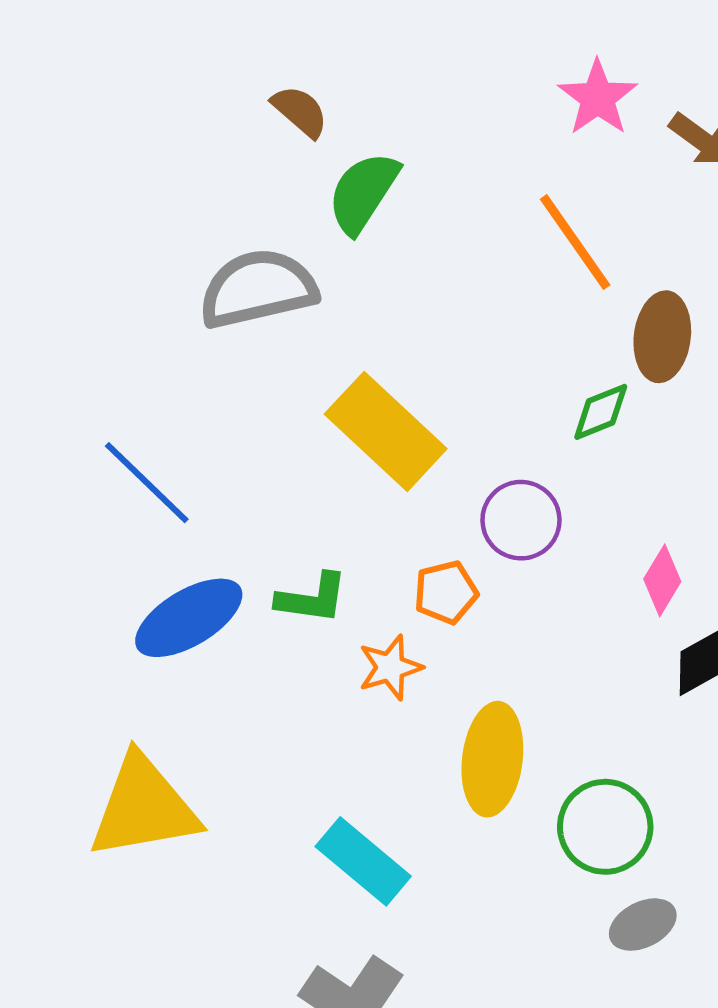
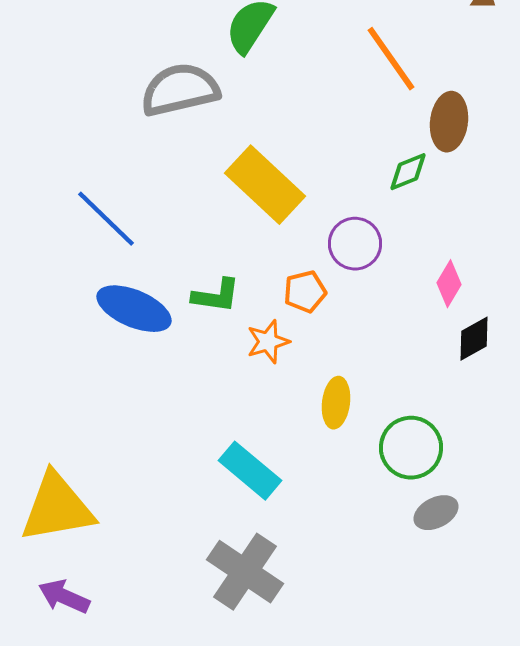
blue ellipse: (189, 618) -> (134, 309), turned 54
yellow ellipse: (492, 759) -> (336, 403), size x0.7
yellow triangle: (144, 807) -> (57, 508), moved

